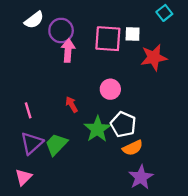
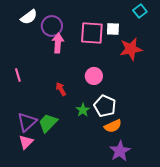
pink line: (28, 110) -> (18, 75), moved
green star: (97, 129) -> (83, 110), size x0.6
pink triangle: (23, 177) -> (26, 142), moved

